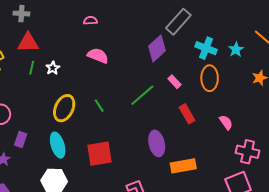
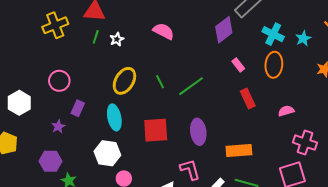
green line: (142, 95) -> (191, 86), moved
pink semicircle: (226, 122) -> (286, 111), turned -77
purple ellipse: (157, 143) -> (198, 132), moved

